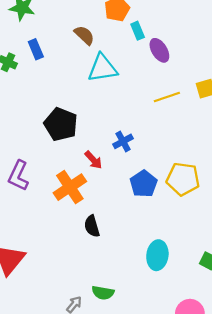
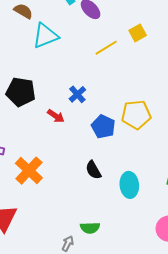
orange cross: (70, 187) -> (29, 171), moved
black semicircle: (92, 226) -> (93, 170), moved

